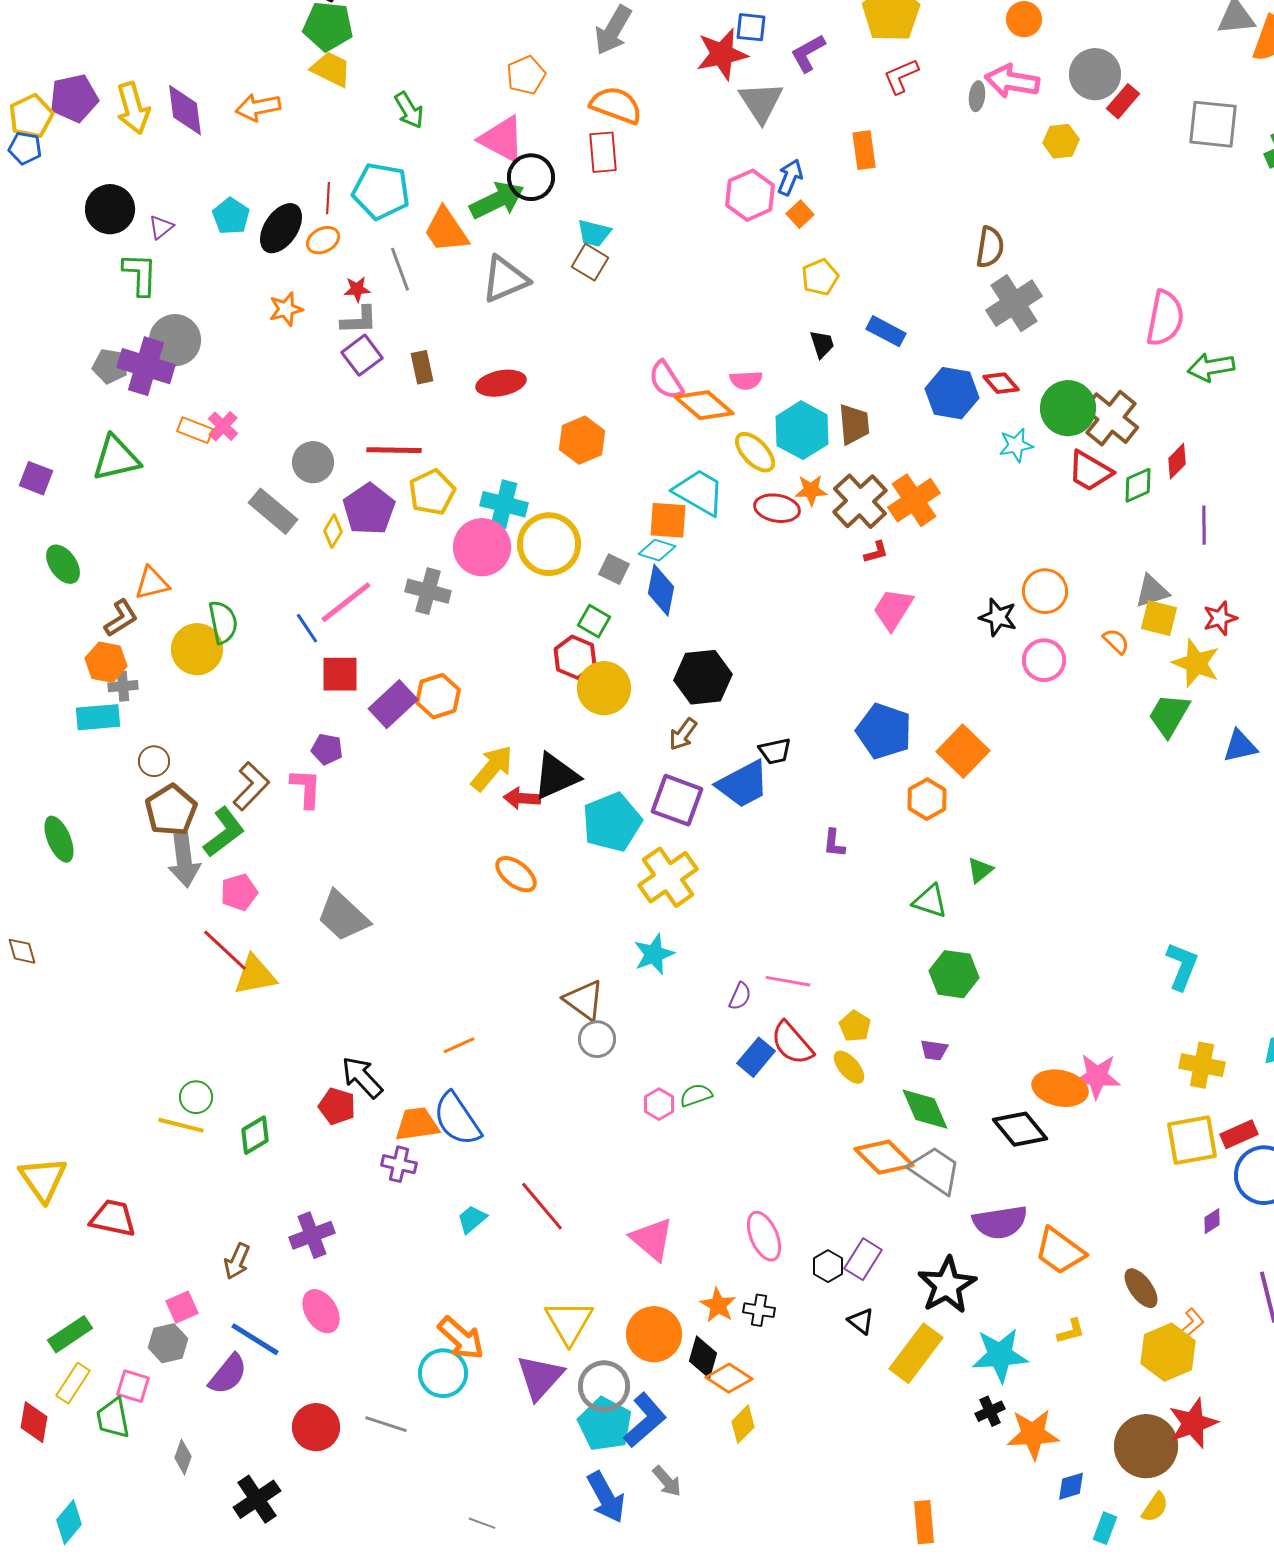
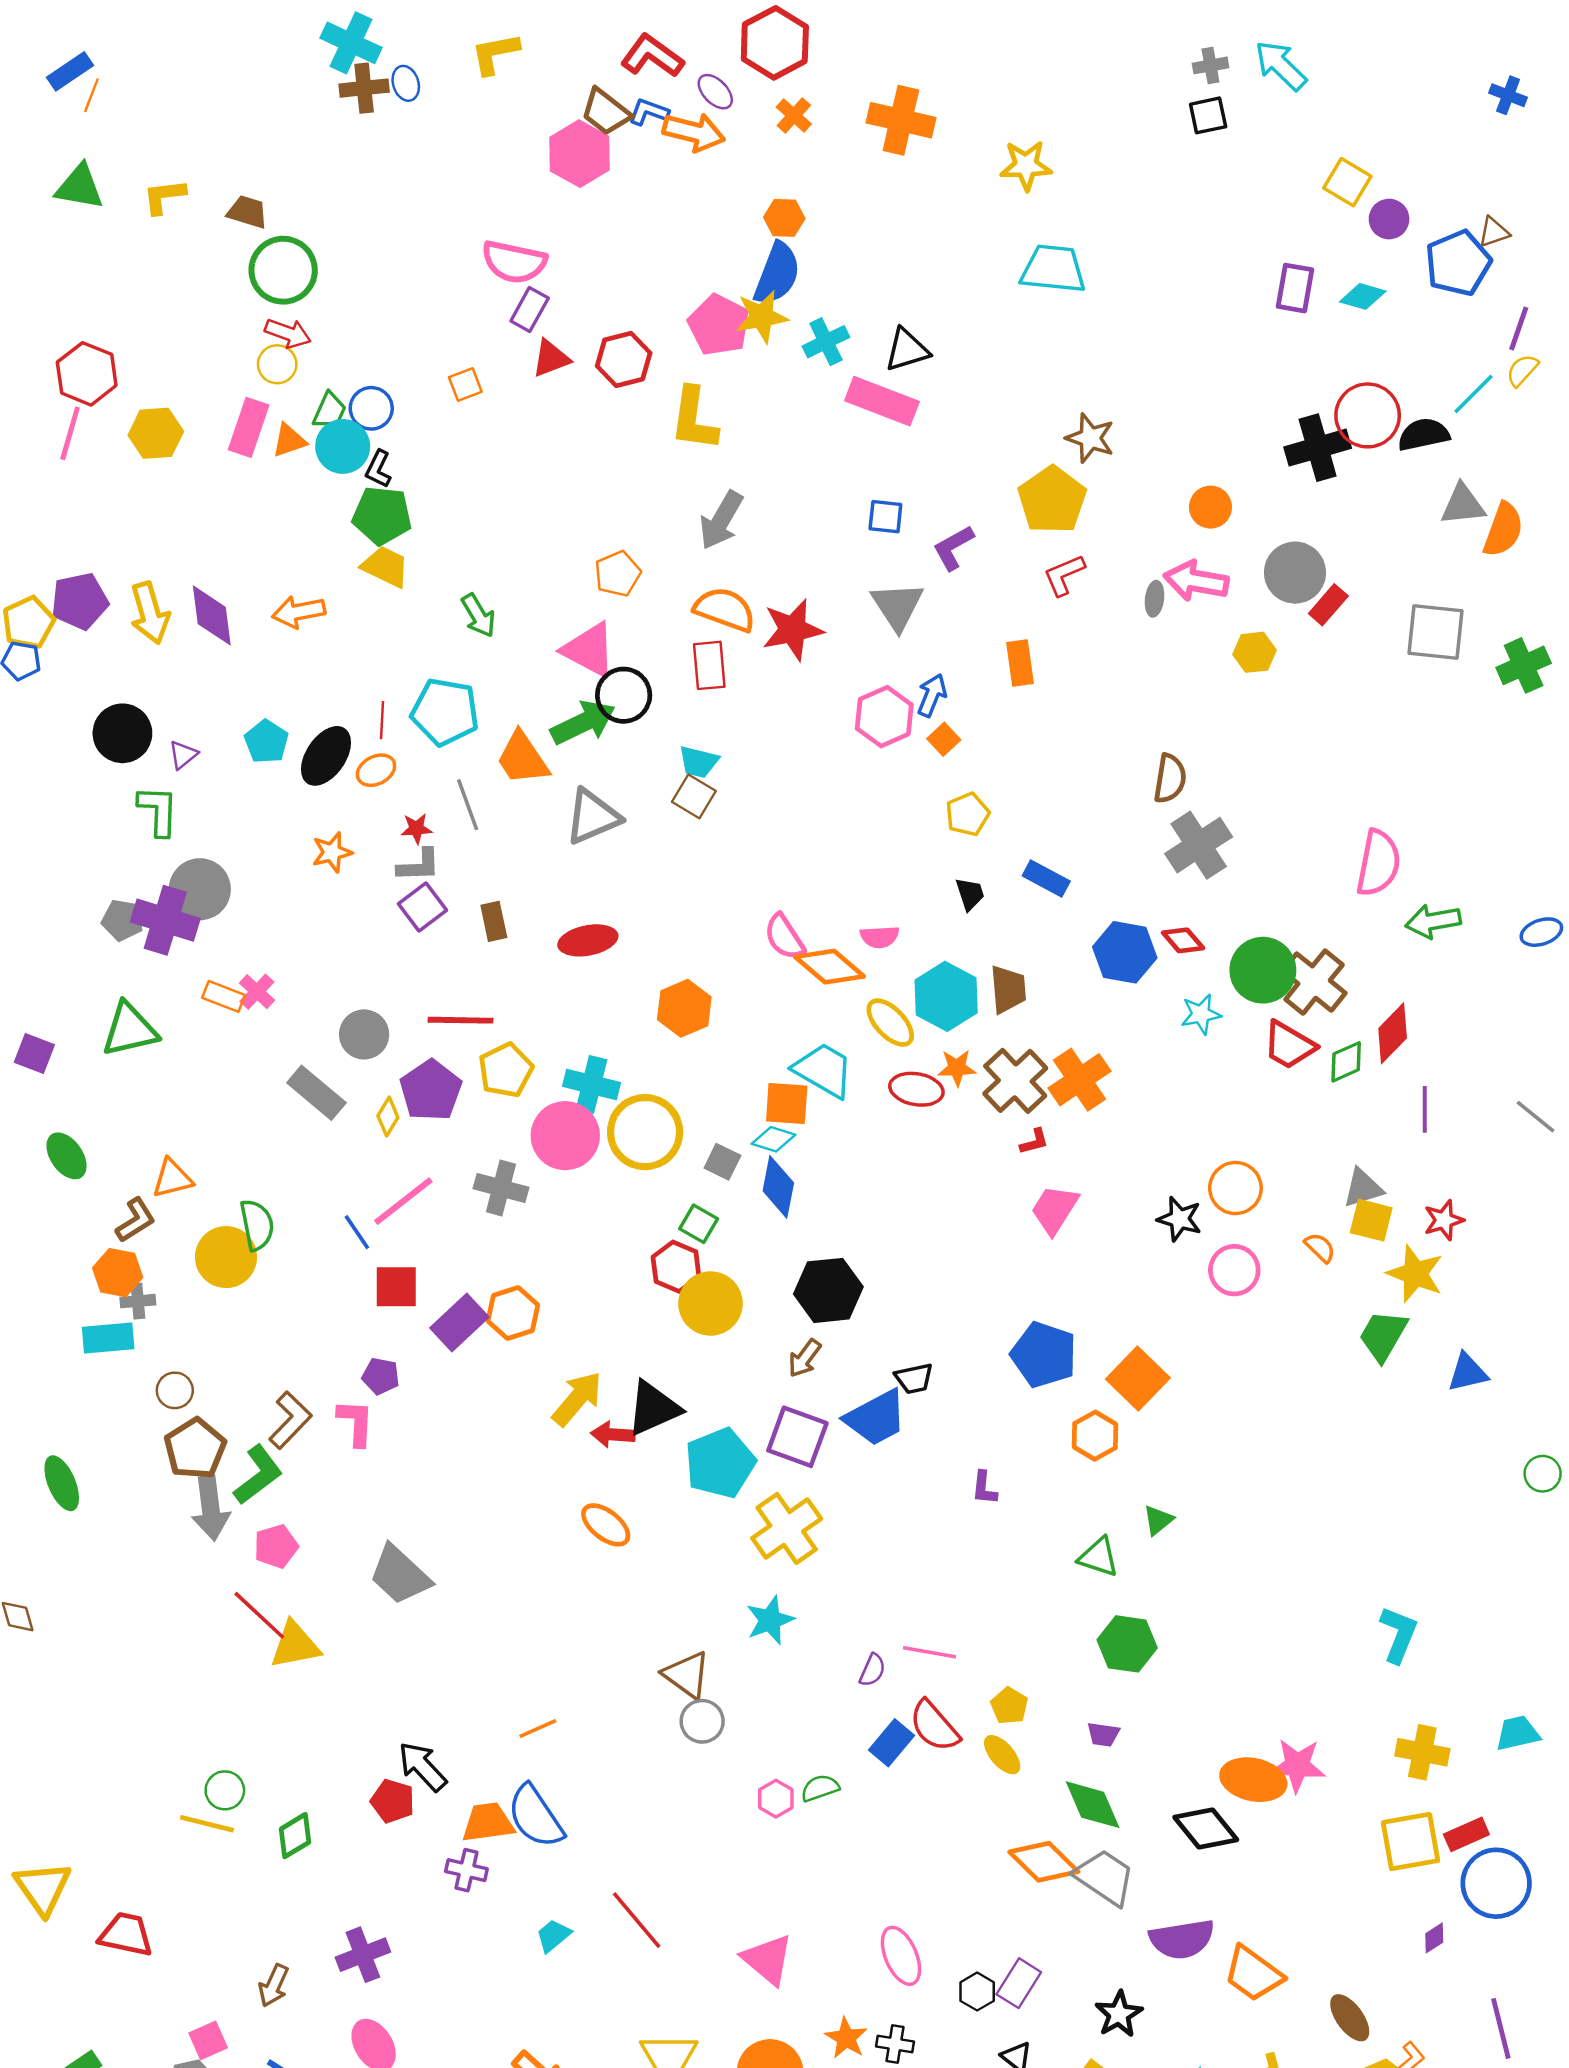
red star: (722, 54) -> (793, 630), moved
red diamond: (1177, 461) -> (1393, 1033), size x1.4
black star: (947, 1285) -> (1119, 2014), size x0.7

